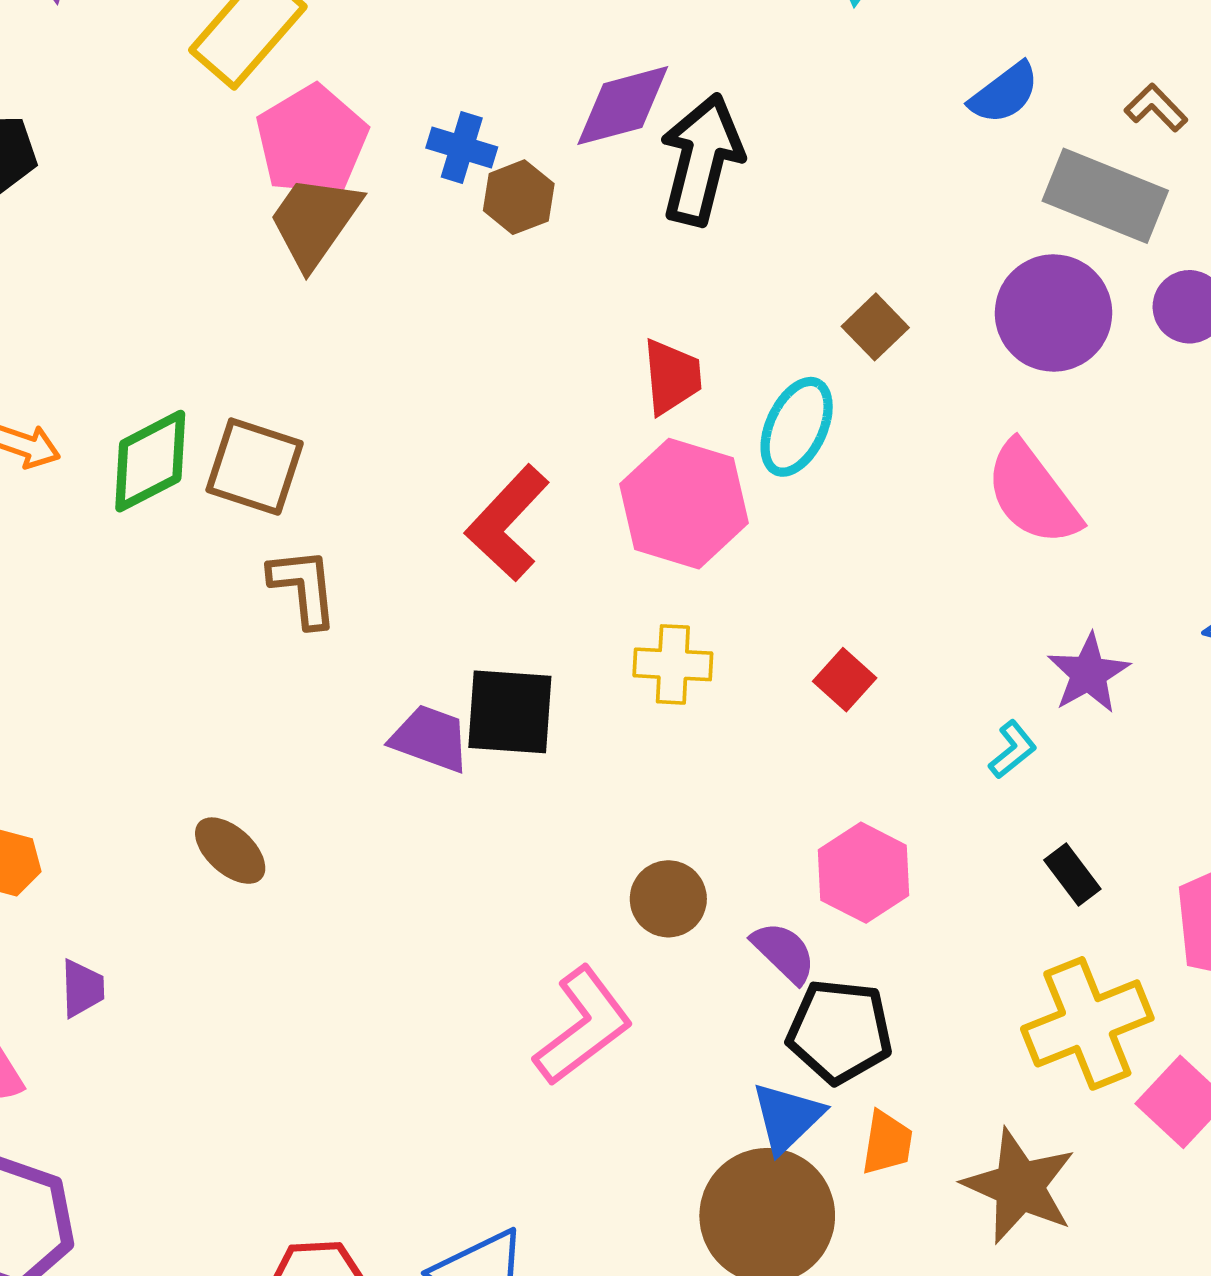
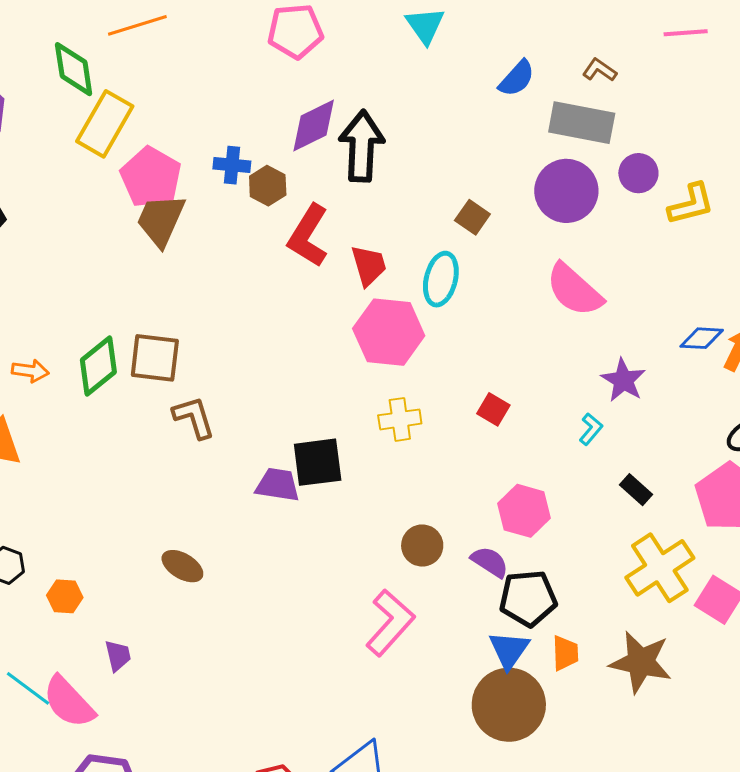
red L-shape: (507, 523) -> (308, 236), moved

